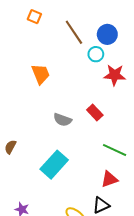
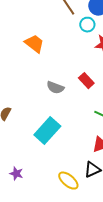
orange trapezoid: (41, 74) -> (34, 44), turned -30

